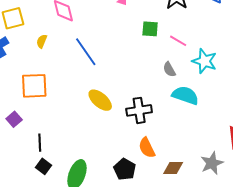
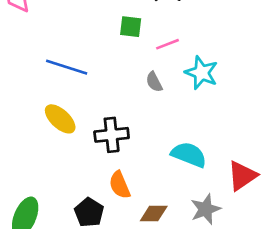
pink line: (178, 41) -> (167, 44), turned -54
blue line: (86, 52) -> (67, 67), moved, turned -40
cyan semicircle: (185, 95) -> (189, 155), moved

